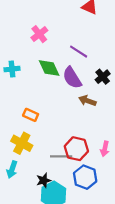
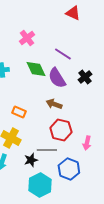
brown arrow: (87, 101) -> (54, 104), moved
red hexagon: (76, 149) -> (61, 130), moved
black star: (44, 180) -> (31, 160), moved

